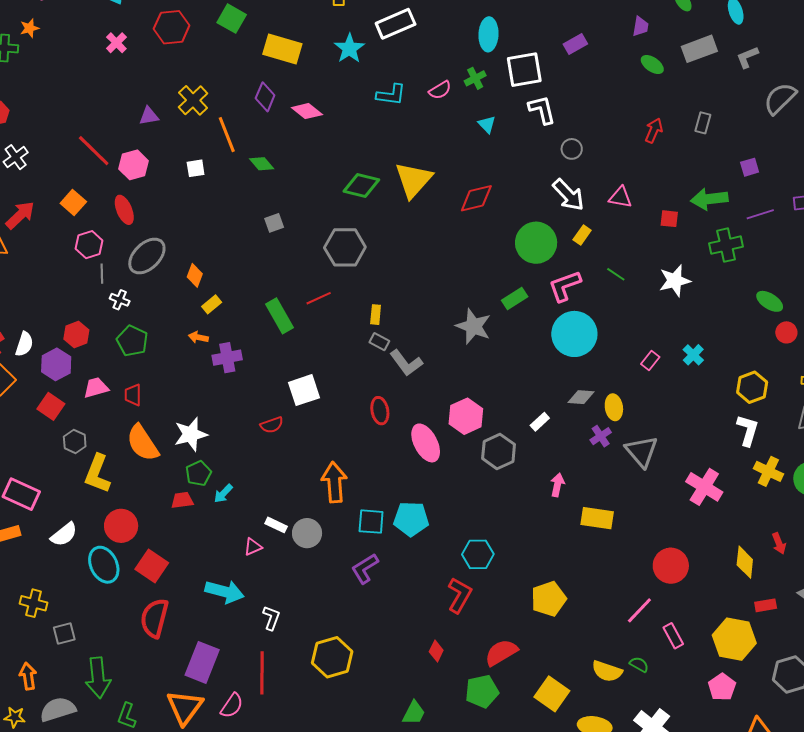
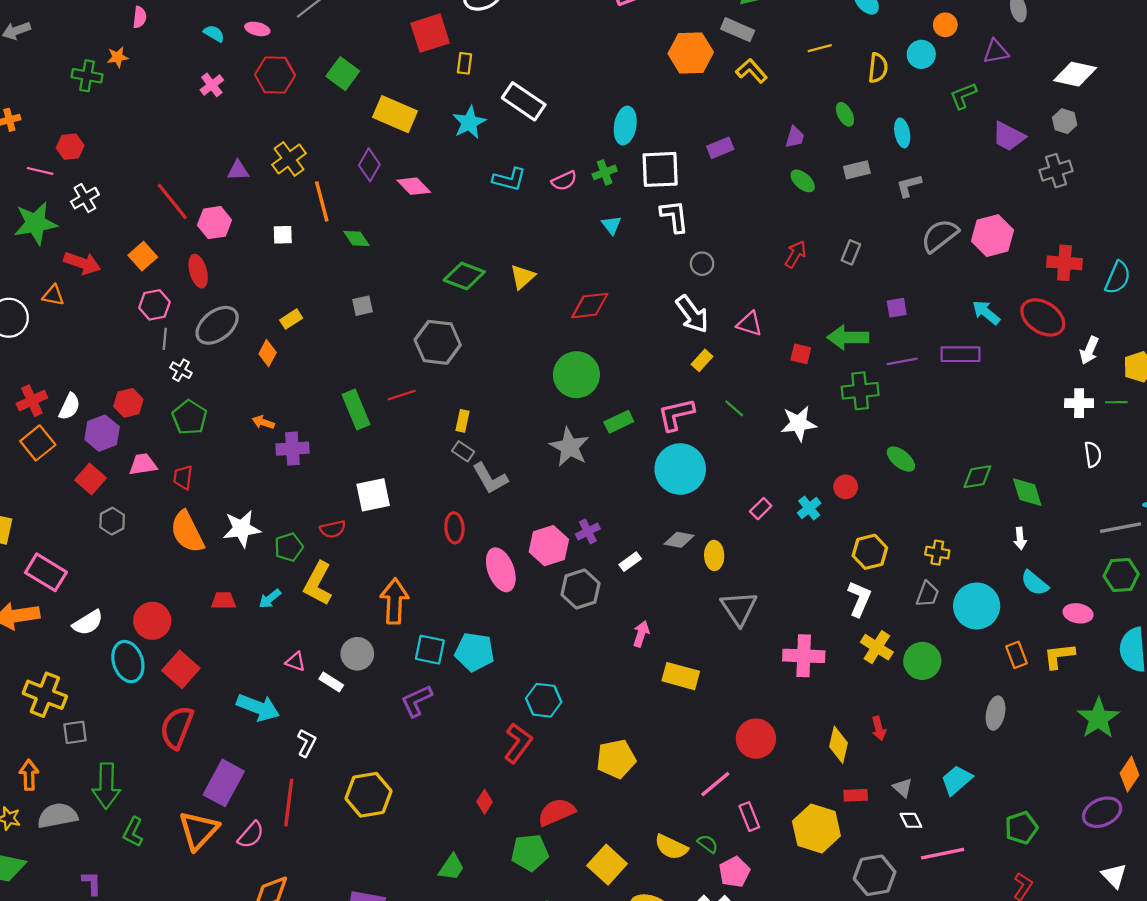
white rectangle: (396, 24) -> (524, 101), turned 51
gray rectangle: (699, 49) -> (857, 170), size x0.7
yellow triangle: (413, 180) -> (523, 277), size x0.6
red arrow: (20, 215) -> (82, 263), turned 56
green circle: (536, 243) -> (576, 375), moved
yellow rectangle: (212, 304) -> (291, 319), moved
red circle: (786, 332) -> (846, 487), moved
purple cross: (601, 436) -> (588, 531), moved
green pentagon: (198, 473) -> (289, 547), moved
yellow L-shape: (97, 474) -> (318, 583), moved
pink cross: (704, 487) -> (804, 656), turned -36
white rectangle: (276, 525) -> (331, 682), moved
pink triangle: (253, 547) -> (296, 662), turned 36
yellow cross: (34, 603) -> (45, 695), size x1.4
pink pentagon: (722, 687) -> (734, 872), moved

